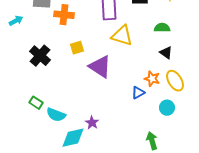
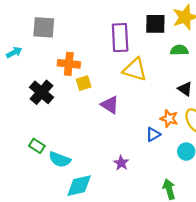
orange cross: (64, 15) -> (69, 64), moved
green semicircle: (162, 28) -> (179, 50), moved
purple triangle: (100, 67) -> (110, 105), size x0.7
purple star: (92, 123) -> (121, 163), moved

